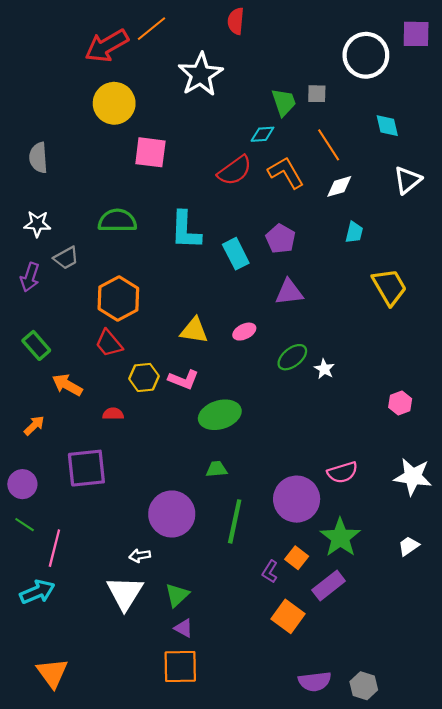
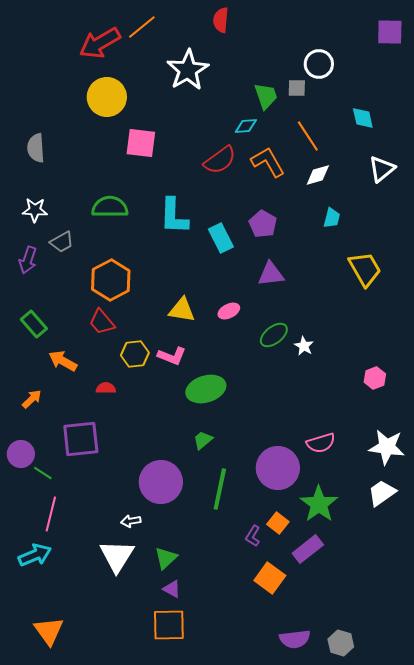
white circle: (366, 55) -> (319, 64), moved, size x0.7
green trapezoid: (217, 469) -> (203, 440), turned -35
green line: (25, 525) -> (43, 473), moved
white trapezoid: (409, 546) -> (382, 493), moved, size x1.4

